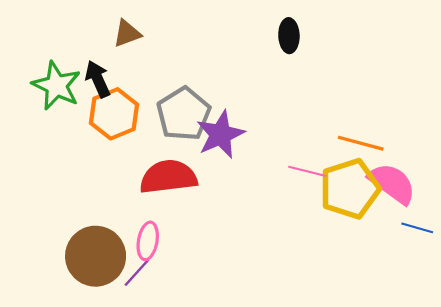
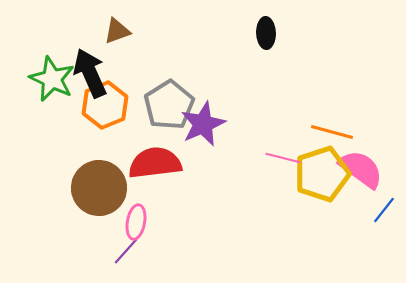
black arrow: (98, 79) -> (90, 73), size x1.4
blue line: (417, 228) -> (384, 210), turned -68
brown circle: (96, 256) -> (99, 188), moved

